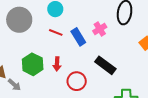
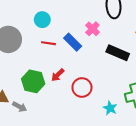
red arrow: (57, 64) -> (58, 75), turned 56
black rectangle: (105, 65) -> (118, 53), moved

